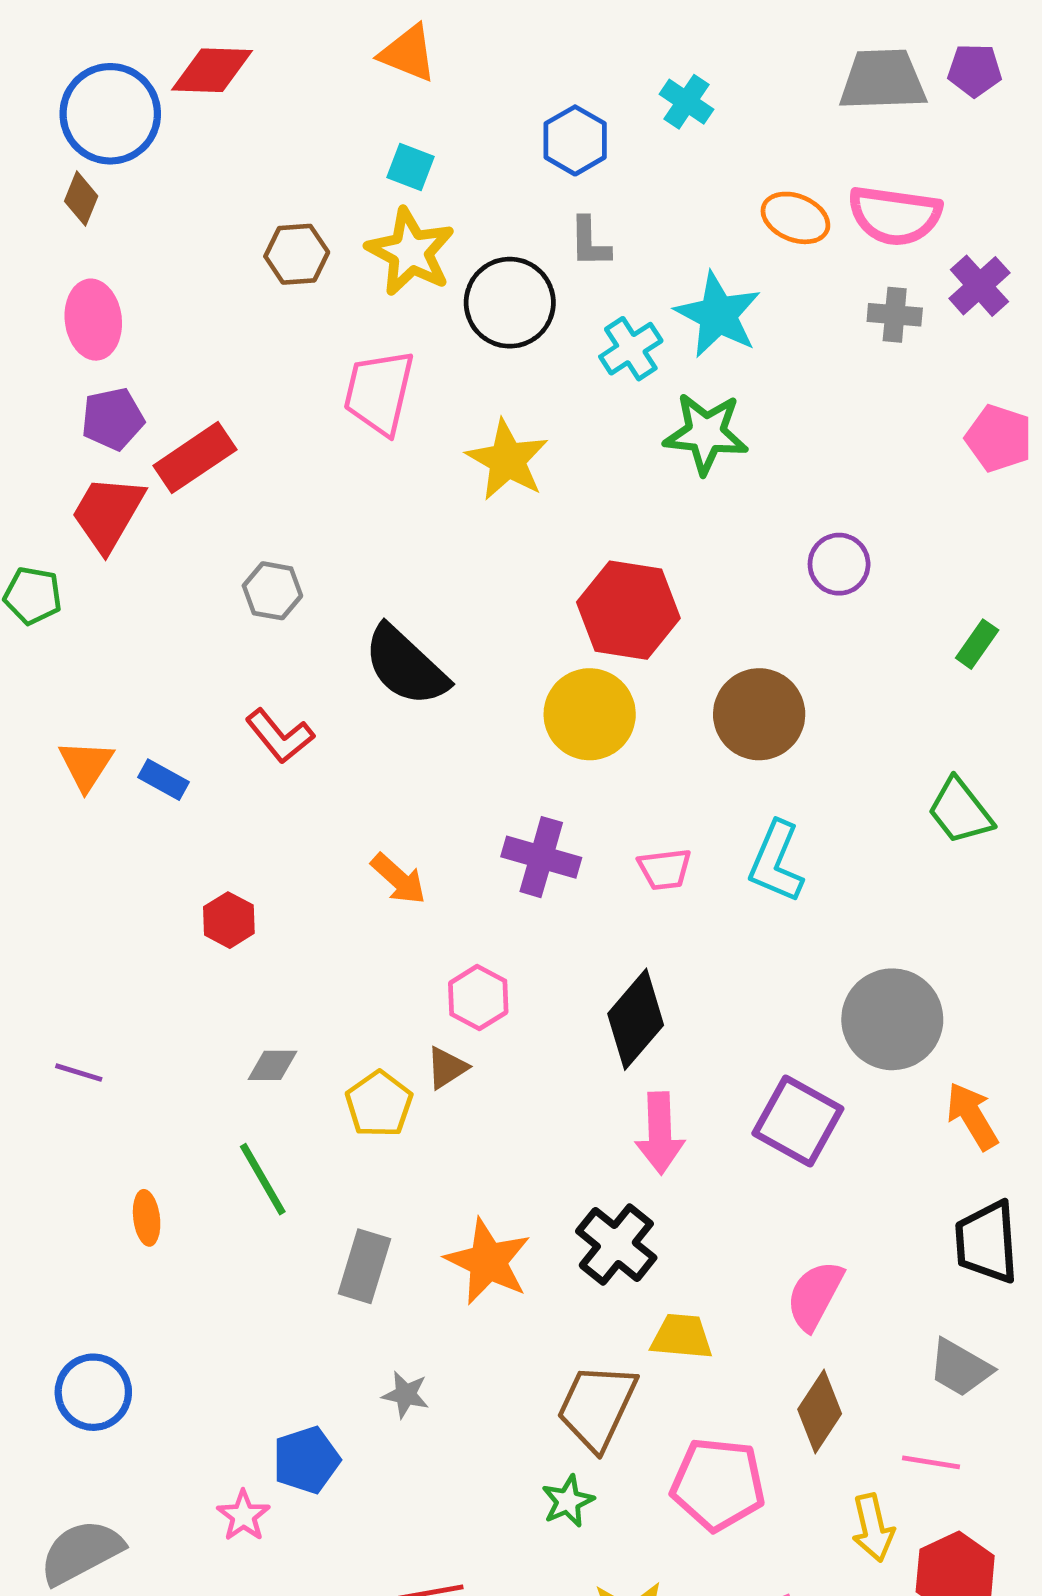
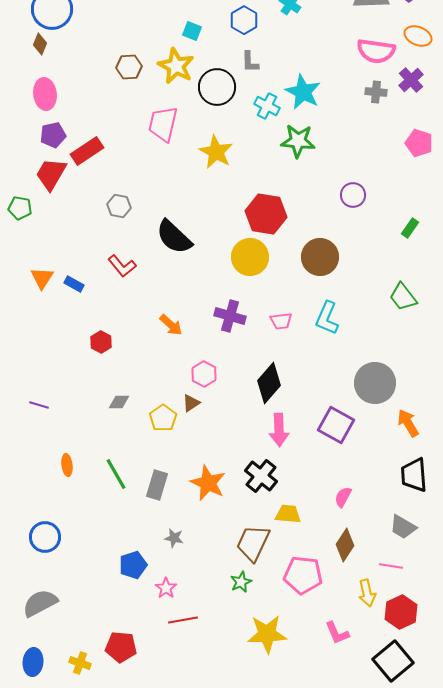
cyan square: (410, 167) -> (192, 31), moved
orange ellipse: (795, 218) -> (418, 36), moved
cyan cross: (631, 349) -> (267, 106), turned -30
green line: (263, 1179) -> (116, 474), moved
pink semicircle: (815, 1295) -> (343, 497), size x0.7
pink star: (243, 1516) -> (166, 588), moved

